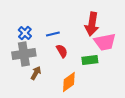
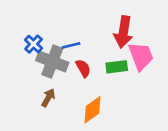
pink trapezoid: (105, 42) -> (141, 56), turned -100
gray cross: (24, 54) -> (52, 61), moved, turned 30
green rectangle: (90, 60) -> (117, 67), moved

